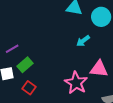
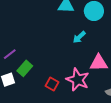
red square: (29, 88) -> (52, 84), moved

